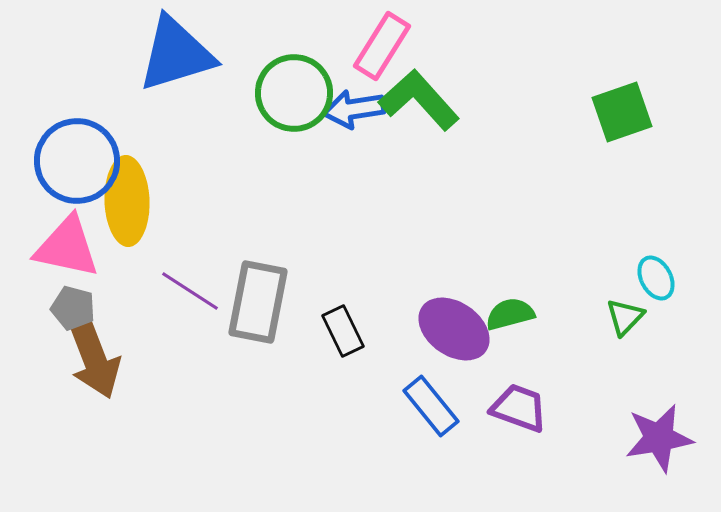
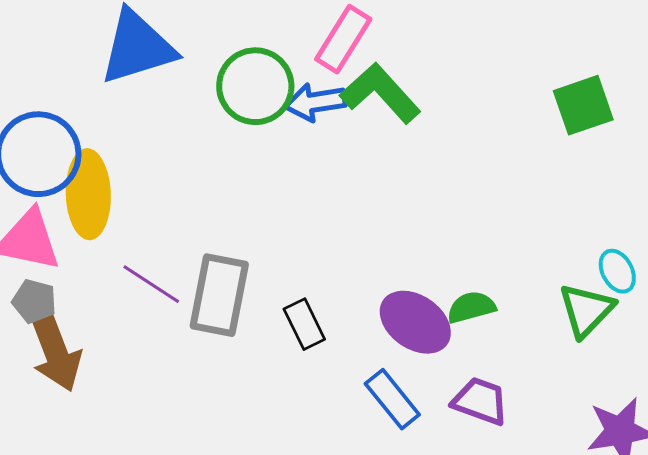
green triangle: (625, 317) -> (586, 310), size x1.5

